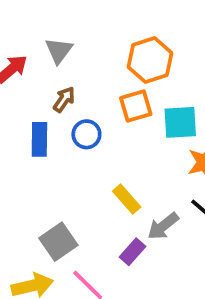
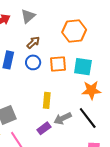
brown arrow: (64, 99) -> (33, 42), moved
orange square: (136, 106) -> (58, 64), moved
yellow rectangle: (127, 199) -> (47, 100), turned 35

